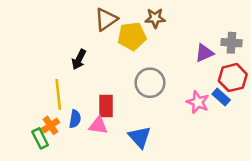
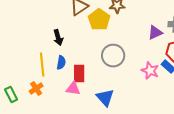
yellow pentagon: (132, 36) -> (99, 20), turned -30
black arrow: (79, 59) -> (58, 38), turned -42
blue semicircle: (75, 119) -> (61, 63), moved
green rectangle: (40, 138) -> (11, 95), moved

